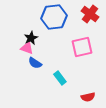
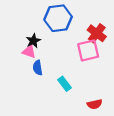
red cross: (90, 14) -> (97, 33), moved
blue semicircle: (35, 63) -> (38, 68), turned 48

